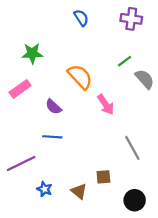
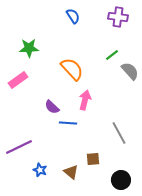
pink arrow: (106, 105) -> (85, 100), moved, turned -132
purple semicircle: (53, 107) -> (52, 107), moved
blue line: (52, 137) -> (68, 123), moved

